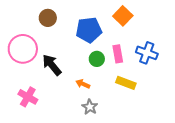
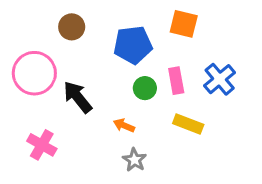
orange square: (123, 16) -> (184, 24), turned -30
blue cross: (147, 53) -> (220, 79), turned 30

